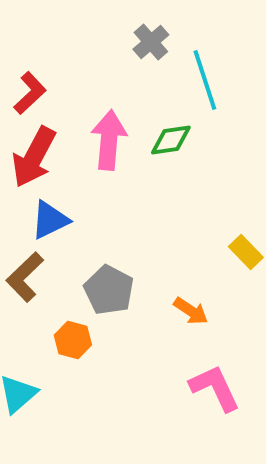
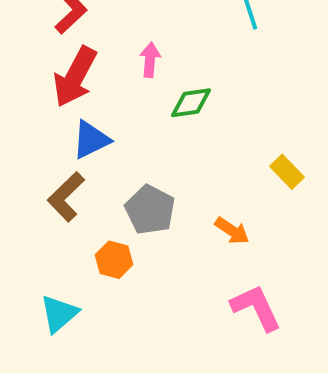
pink arrow: (109, 140) -> (150, 60), size x0.6
green diamond: (171, 140) -> (191, 103), moved

